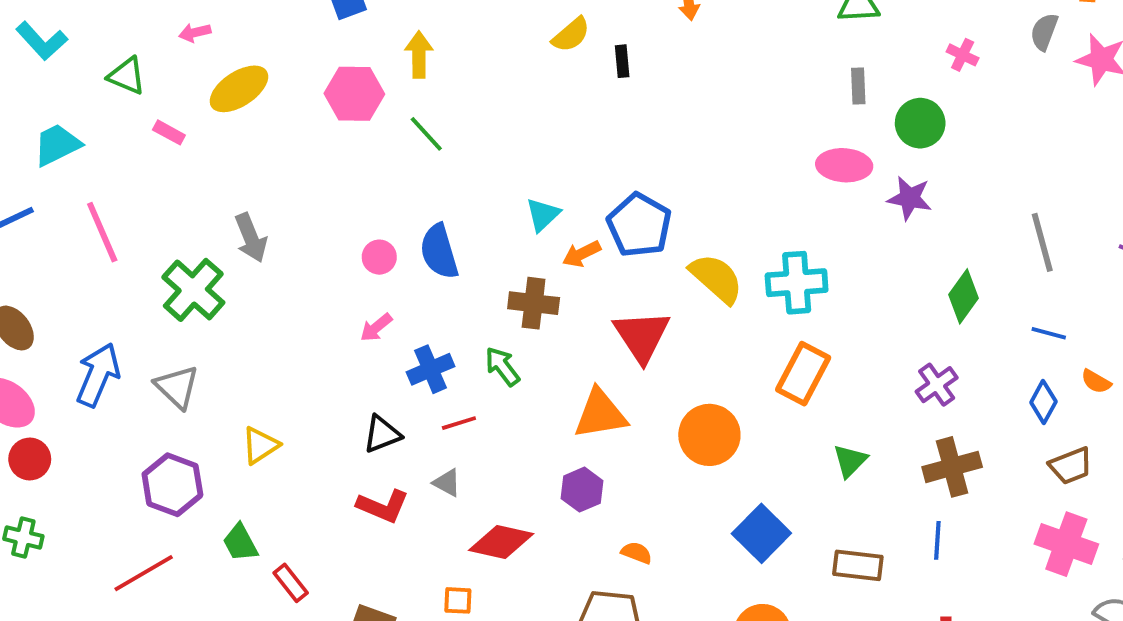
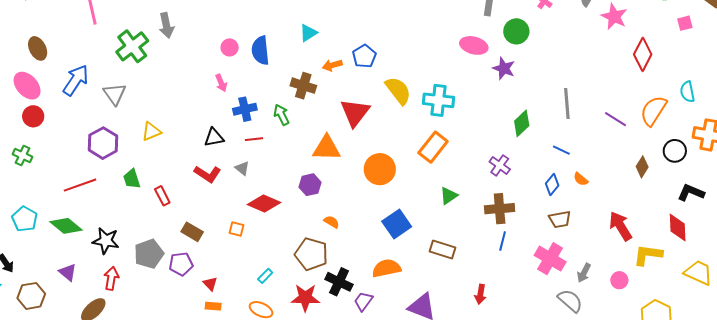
cyan triangle: (543, 215) -> (308, 33), moved
blue pentagon: (639, 225) -> (364, 56), size x0.7
pink arrow: (376, 328) -> (221, 83), turned -84
purple cross: (937, 385) -> (500, 165), turned -30
blue line: (937, 540) -> (503, 241), moved
red rectangle: (291, 583) -> (162, 196), moved

